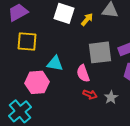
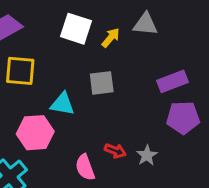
gray square: (100, 52) -> (102, 83), moved, size x0.7
pink semicircle: (83, 73) -> (85, 167), moved

